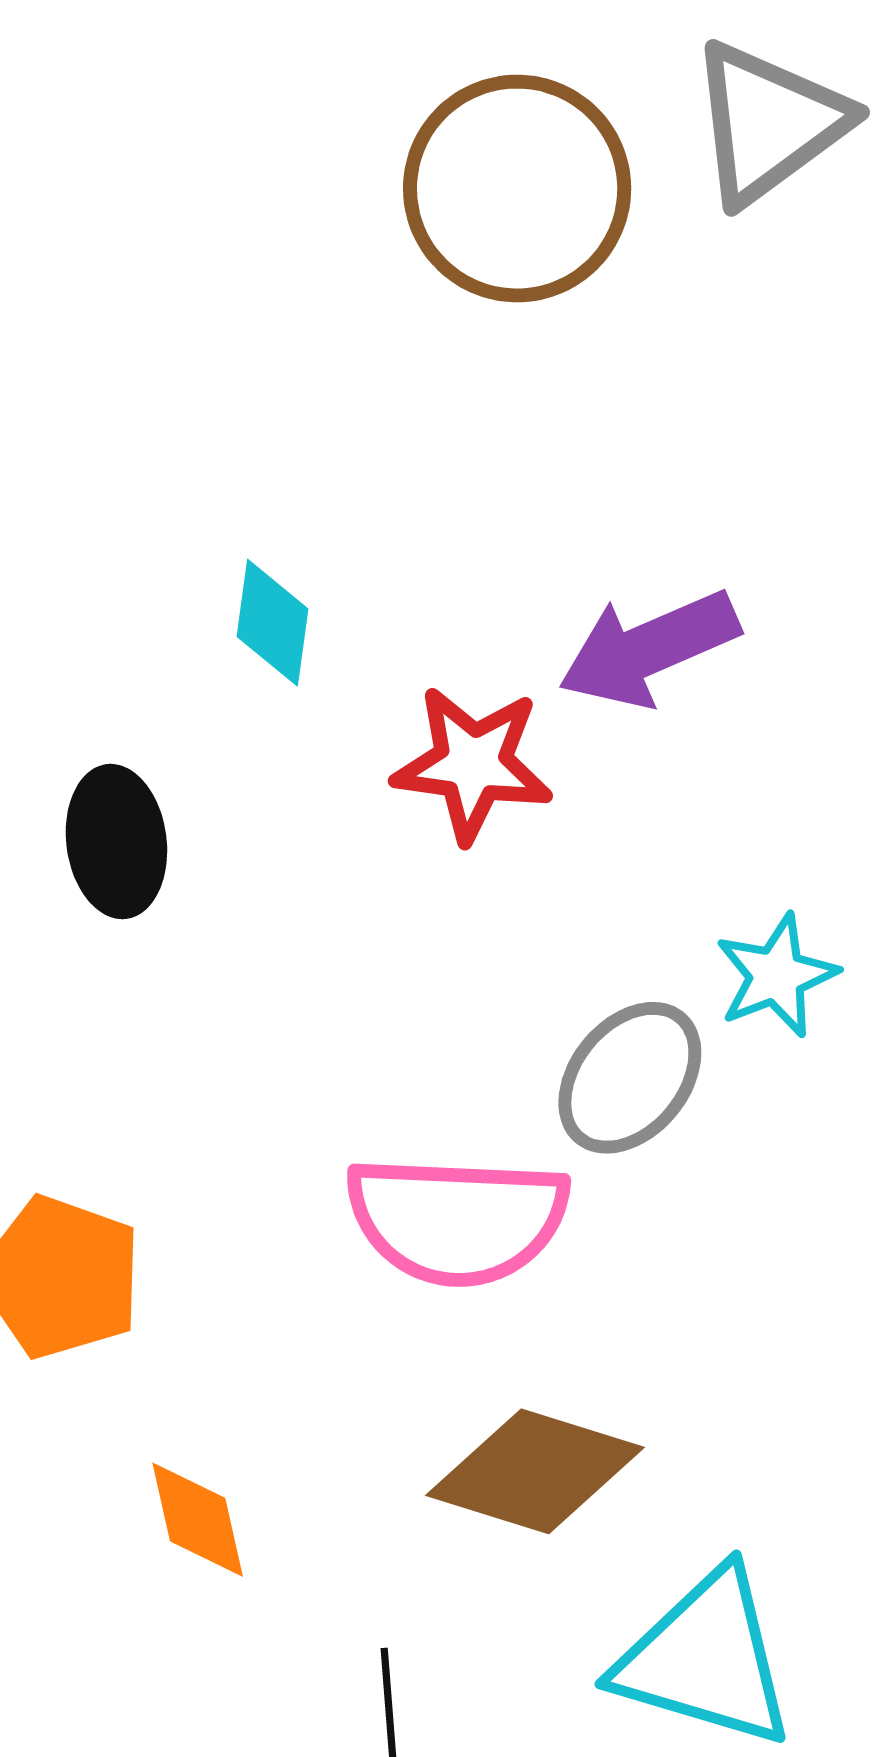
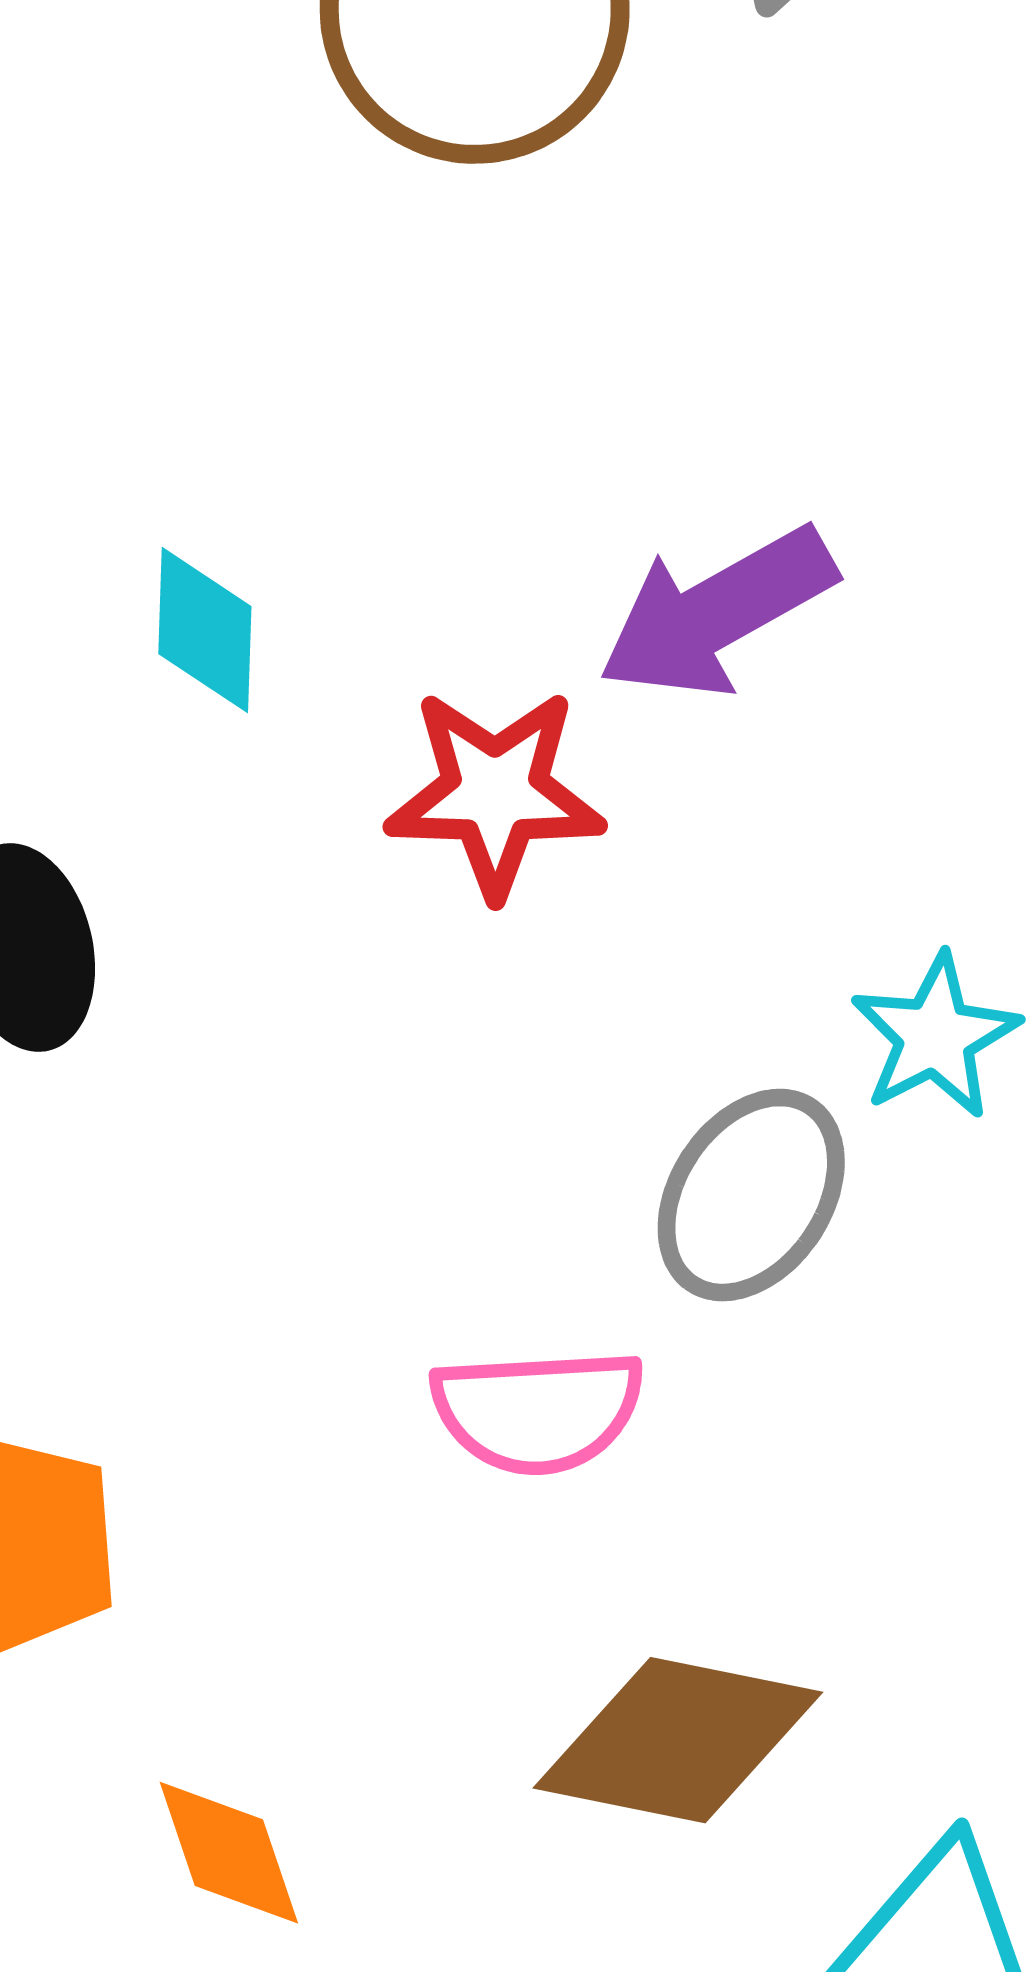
pink semicircle: (457, 1220) -> (538, 1411), size x0.7

